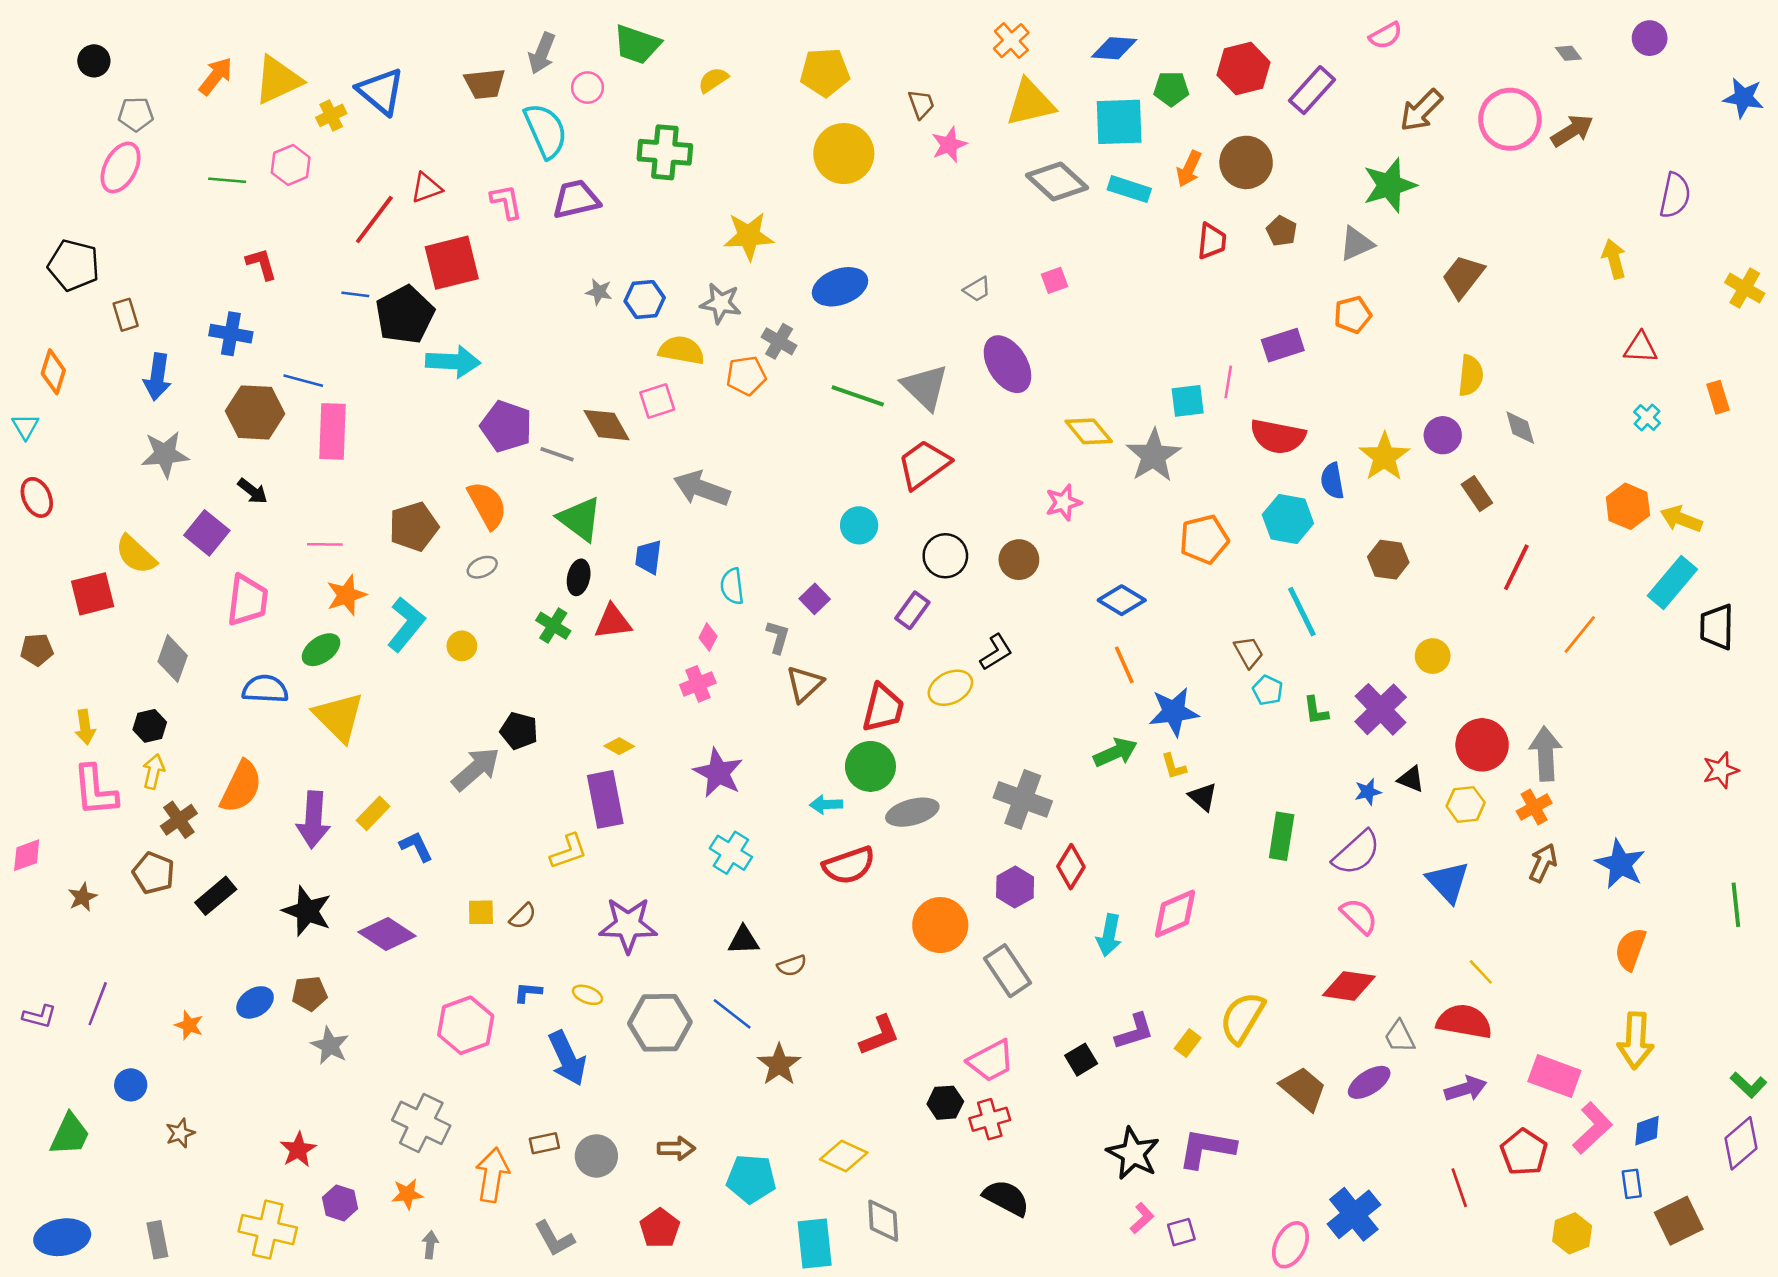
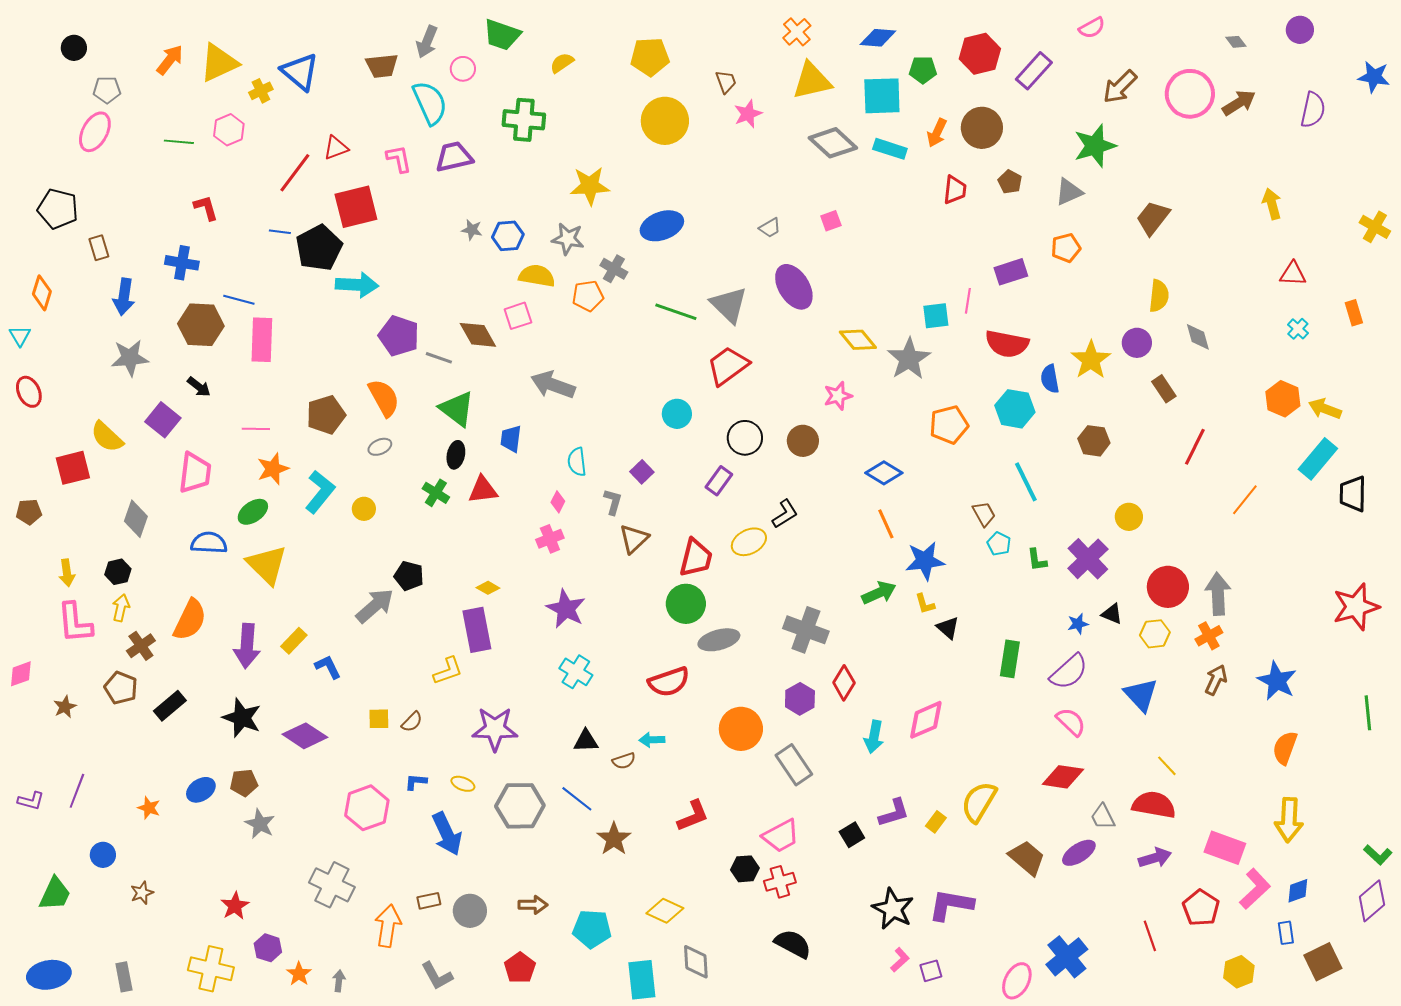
purple semicircle: (1675, 195) -> (1313, 110), moved
red star: (1721, 770) -> (1356, 607), size x1.6
cyan arrow: (826, 804) -> (652, 740), moved
orange star: (407, 1194) -> (299, 974), moved, turned -30

